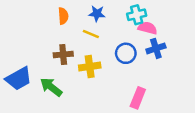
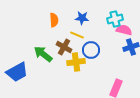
blue circle: (126, 53) -> (91, 50), moved
brown cross: (63, 55) -> (64, 47), moved, turned 35
green arrow: (51, 87) -> (43, 54), moved

